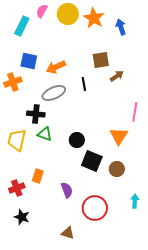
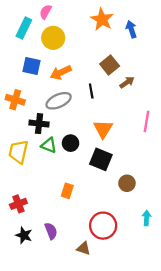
yellow circle: (68, 14) -> (53, 38), moved
brown square: (101, 60) -> (110, 65), turned -30
orange cross: (13, 82) -> (15, 100), moved, turned 36
orange triangle: (119, 136) -> (103, 129), moved
black circle: (77, 140) -> (71, 143), moved
black square: (92, 161) -> (101, 159), moved
orange rectangle: (38, 176) -> (67, 191), moved
purple semicircle: (67, 190) -> (51, 231), moved
brown triangle: (68, 233) -> (84, 248), moved

